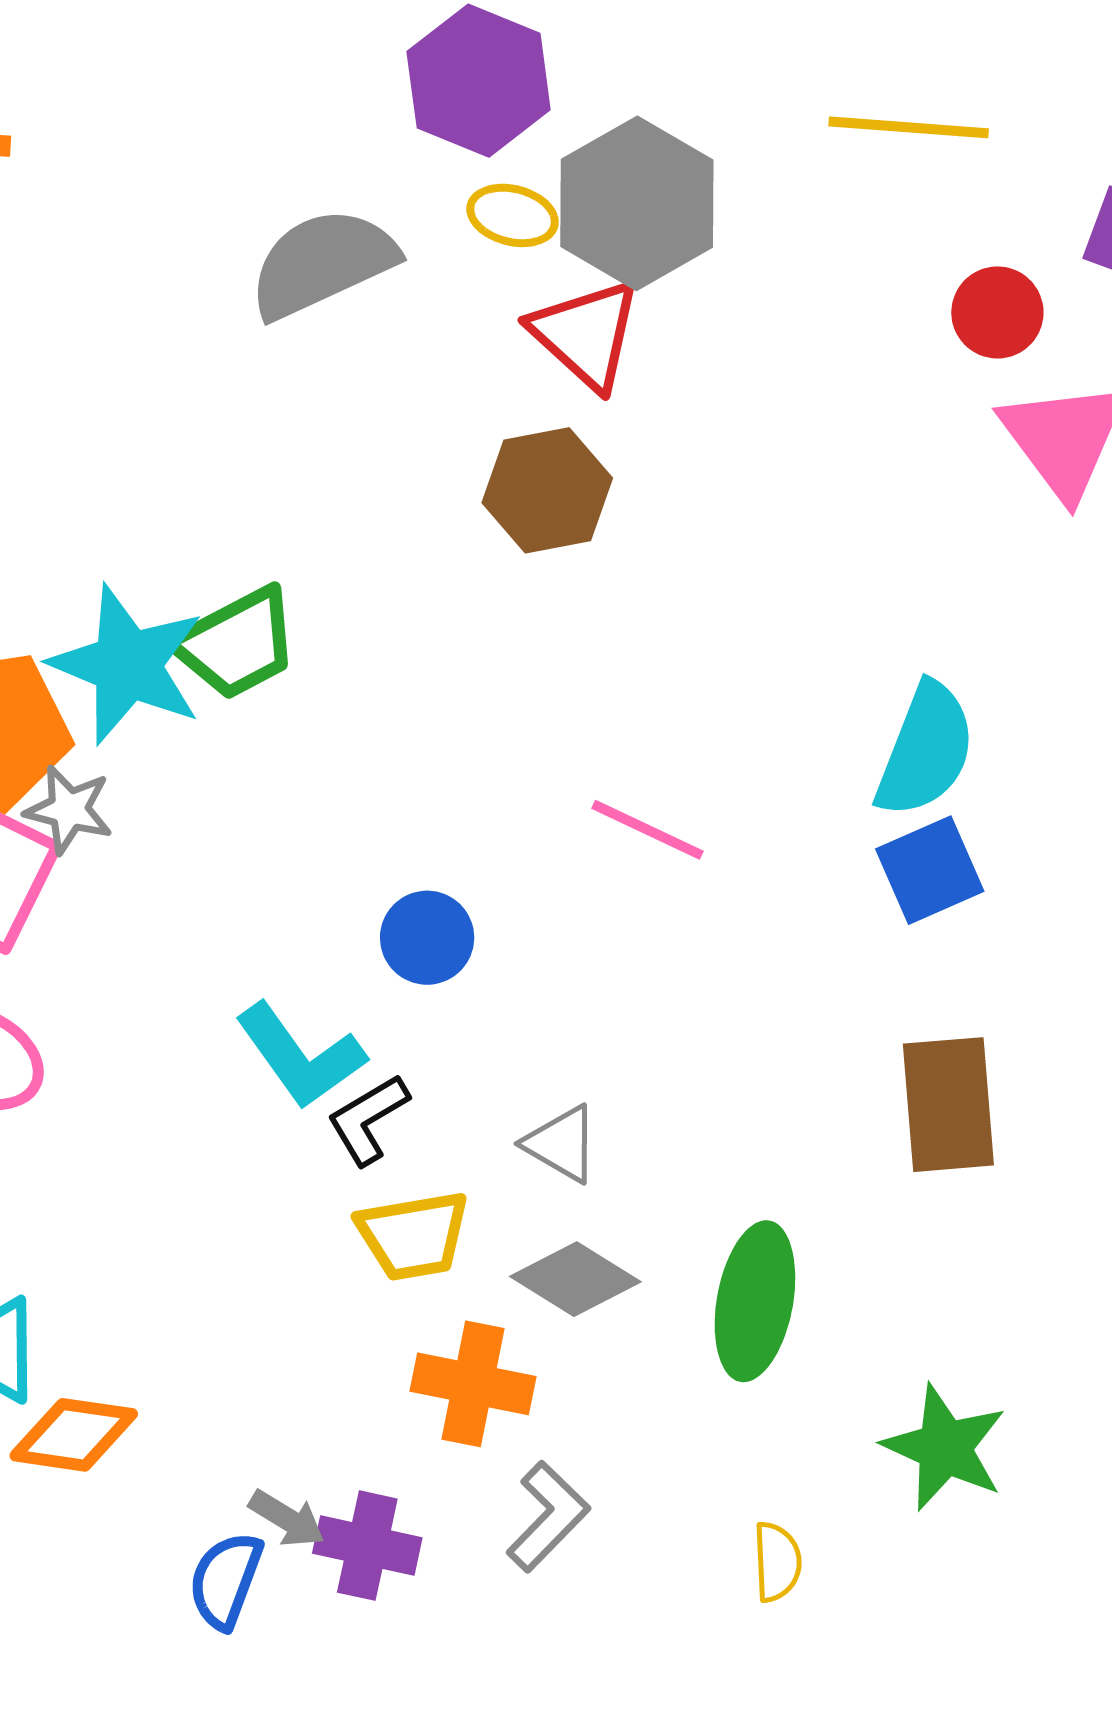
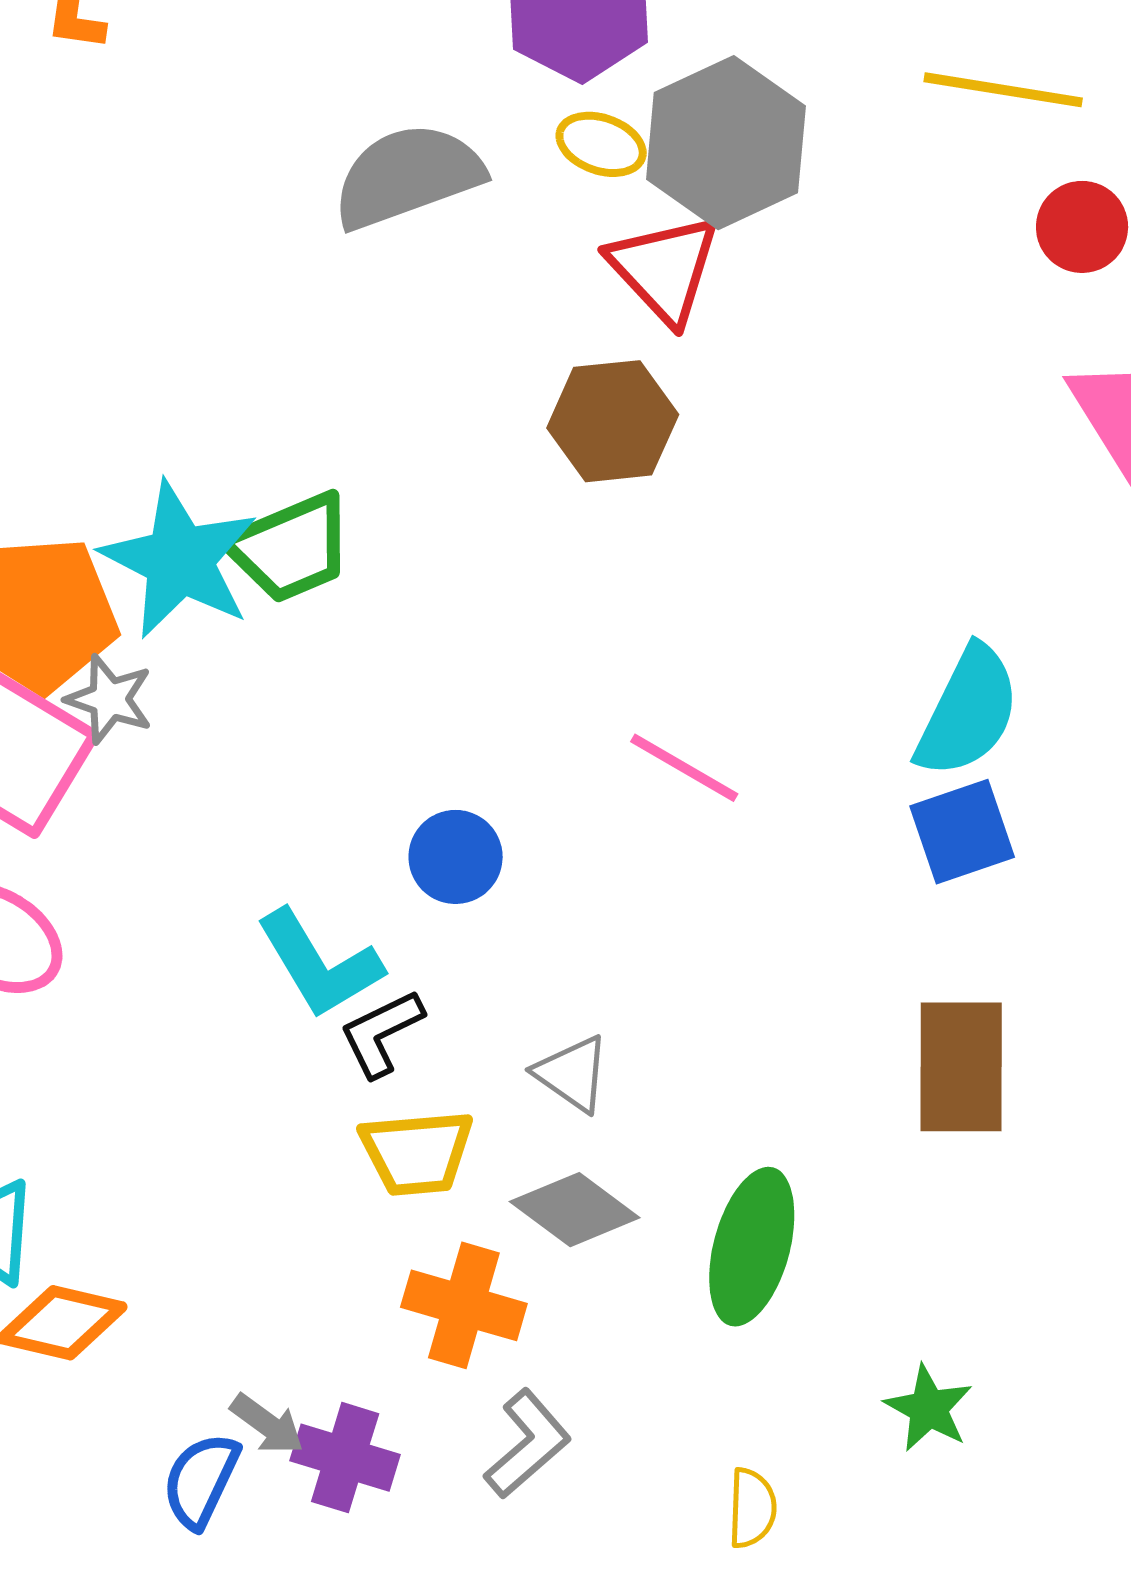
red circle: (997, 312) -> (1082, 227), moved
green star: (945, 1448) -> (929, 1408), size x0.7

